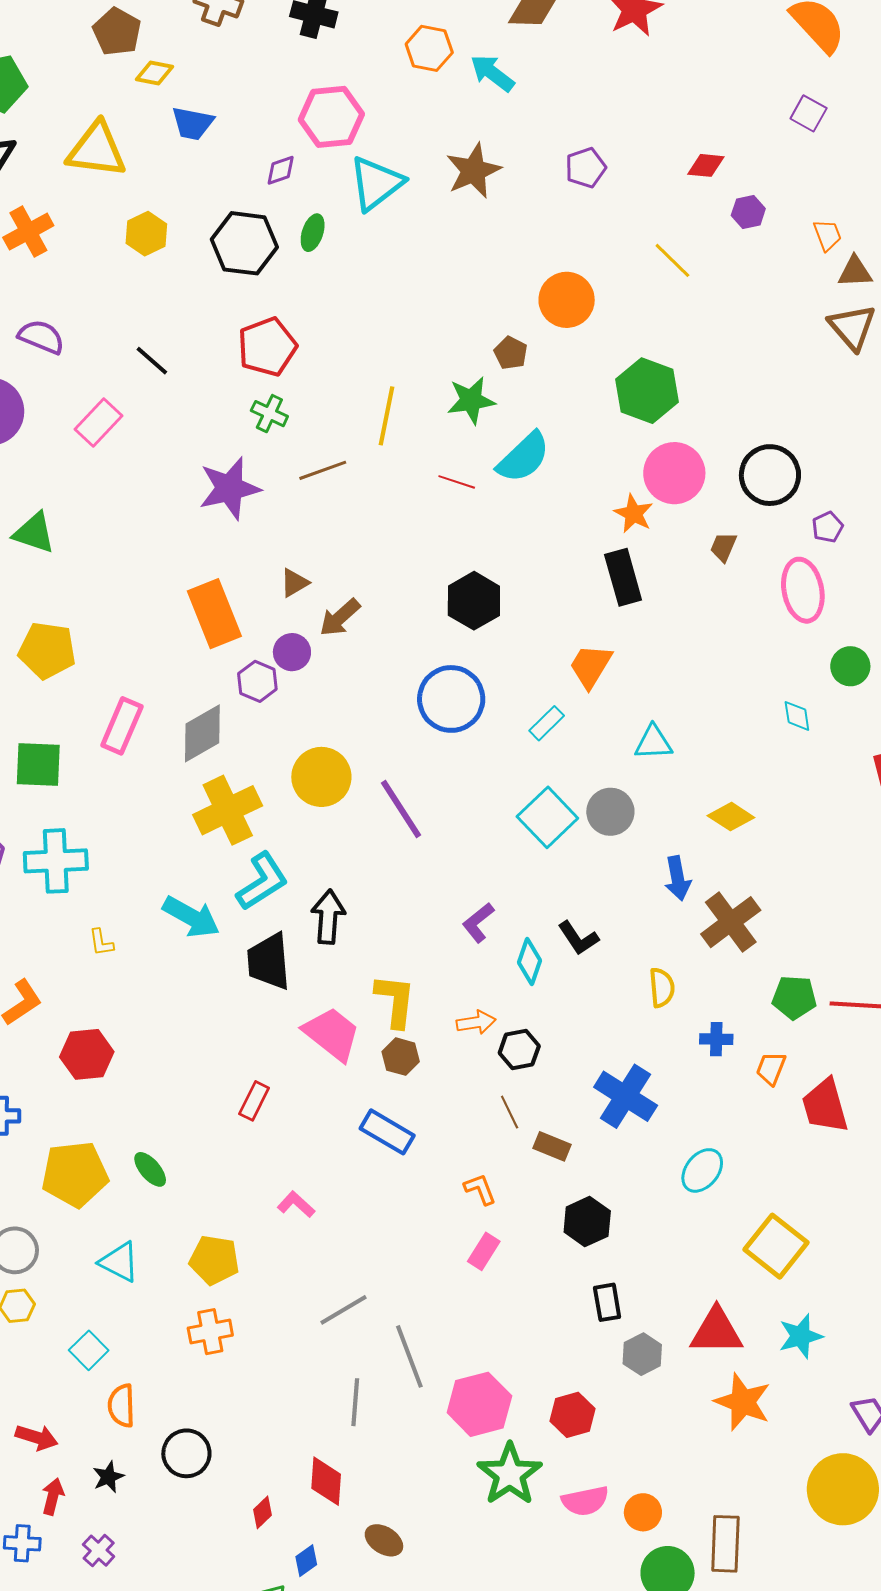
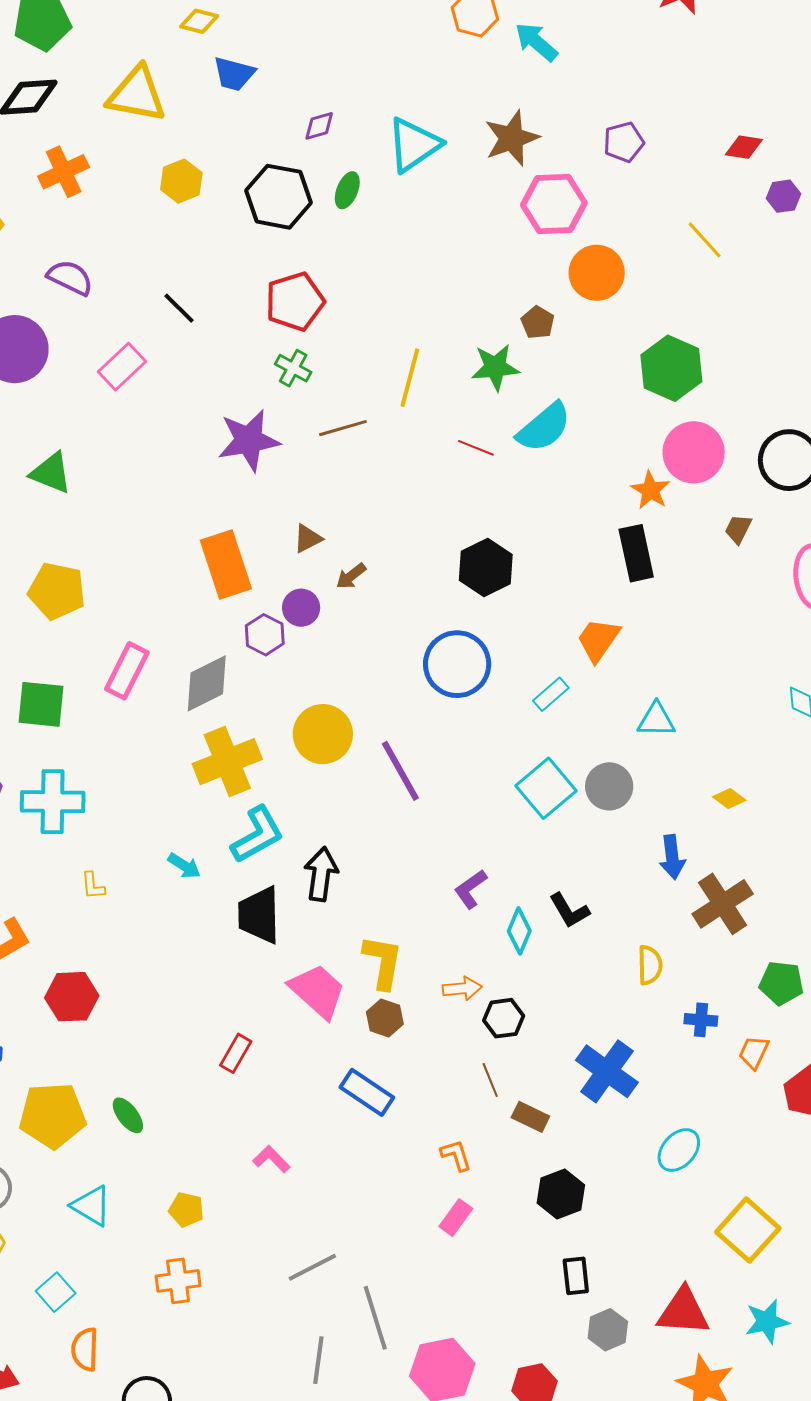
pink hexagon: (331, 117) -> (554, 204), moved
brown arrow: (340, 618) -> (351, 576), size x0.7
yellow diamond: (731, 817) -> (729, 799), size x0.7
cyan arrow: (191, 917) -> (184, 866), size x0.6
yellow pentagon: (214, 1260) -> (186, 1210), size x0.7

